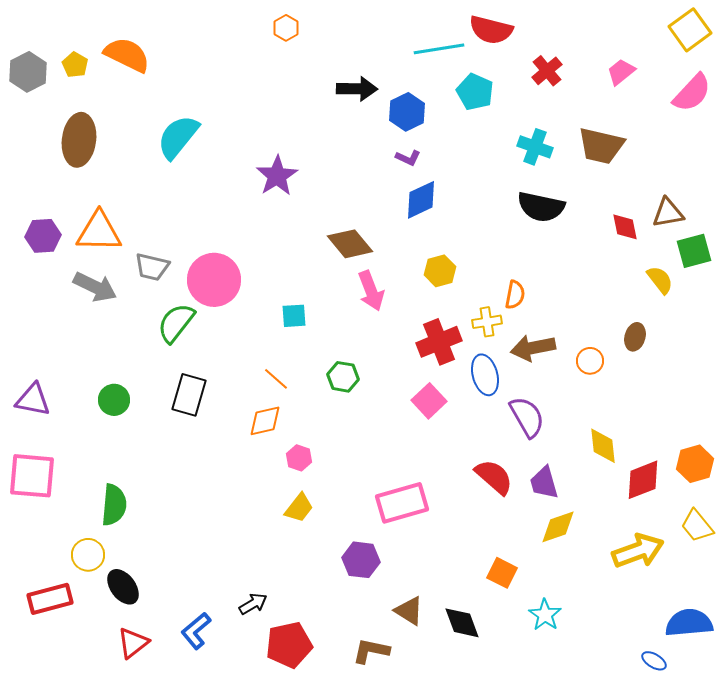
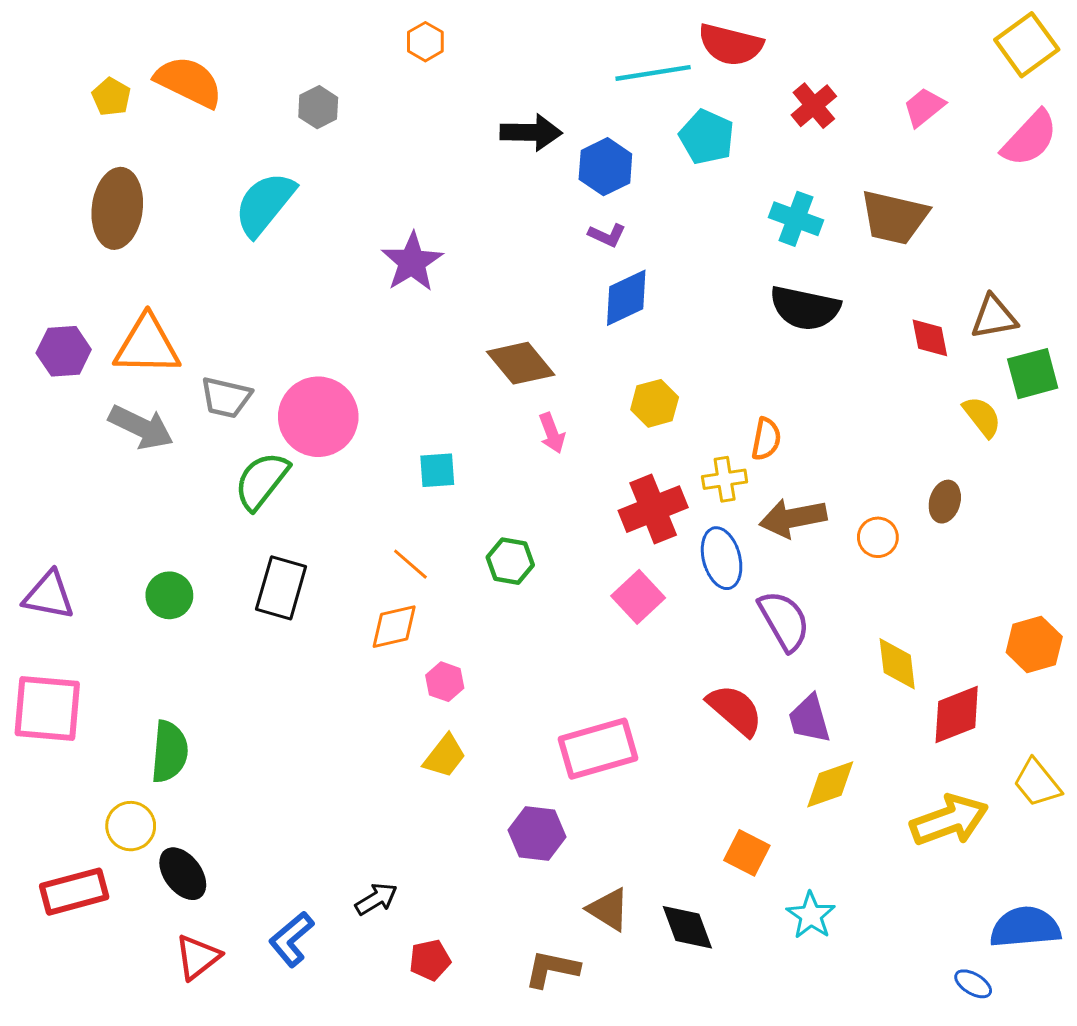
gray hexagon: (28, 72) -> (318, 107), moved, size x0.7
pink arrow: (371, 291) -> (552, 433), size x0.7
orange hexagon: (695, 464) -> (1034, 644), moved
red pentagon: (289, 645) -> (430, 960), size x0.6

